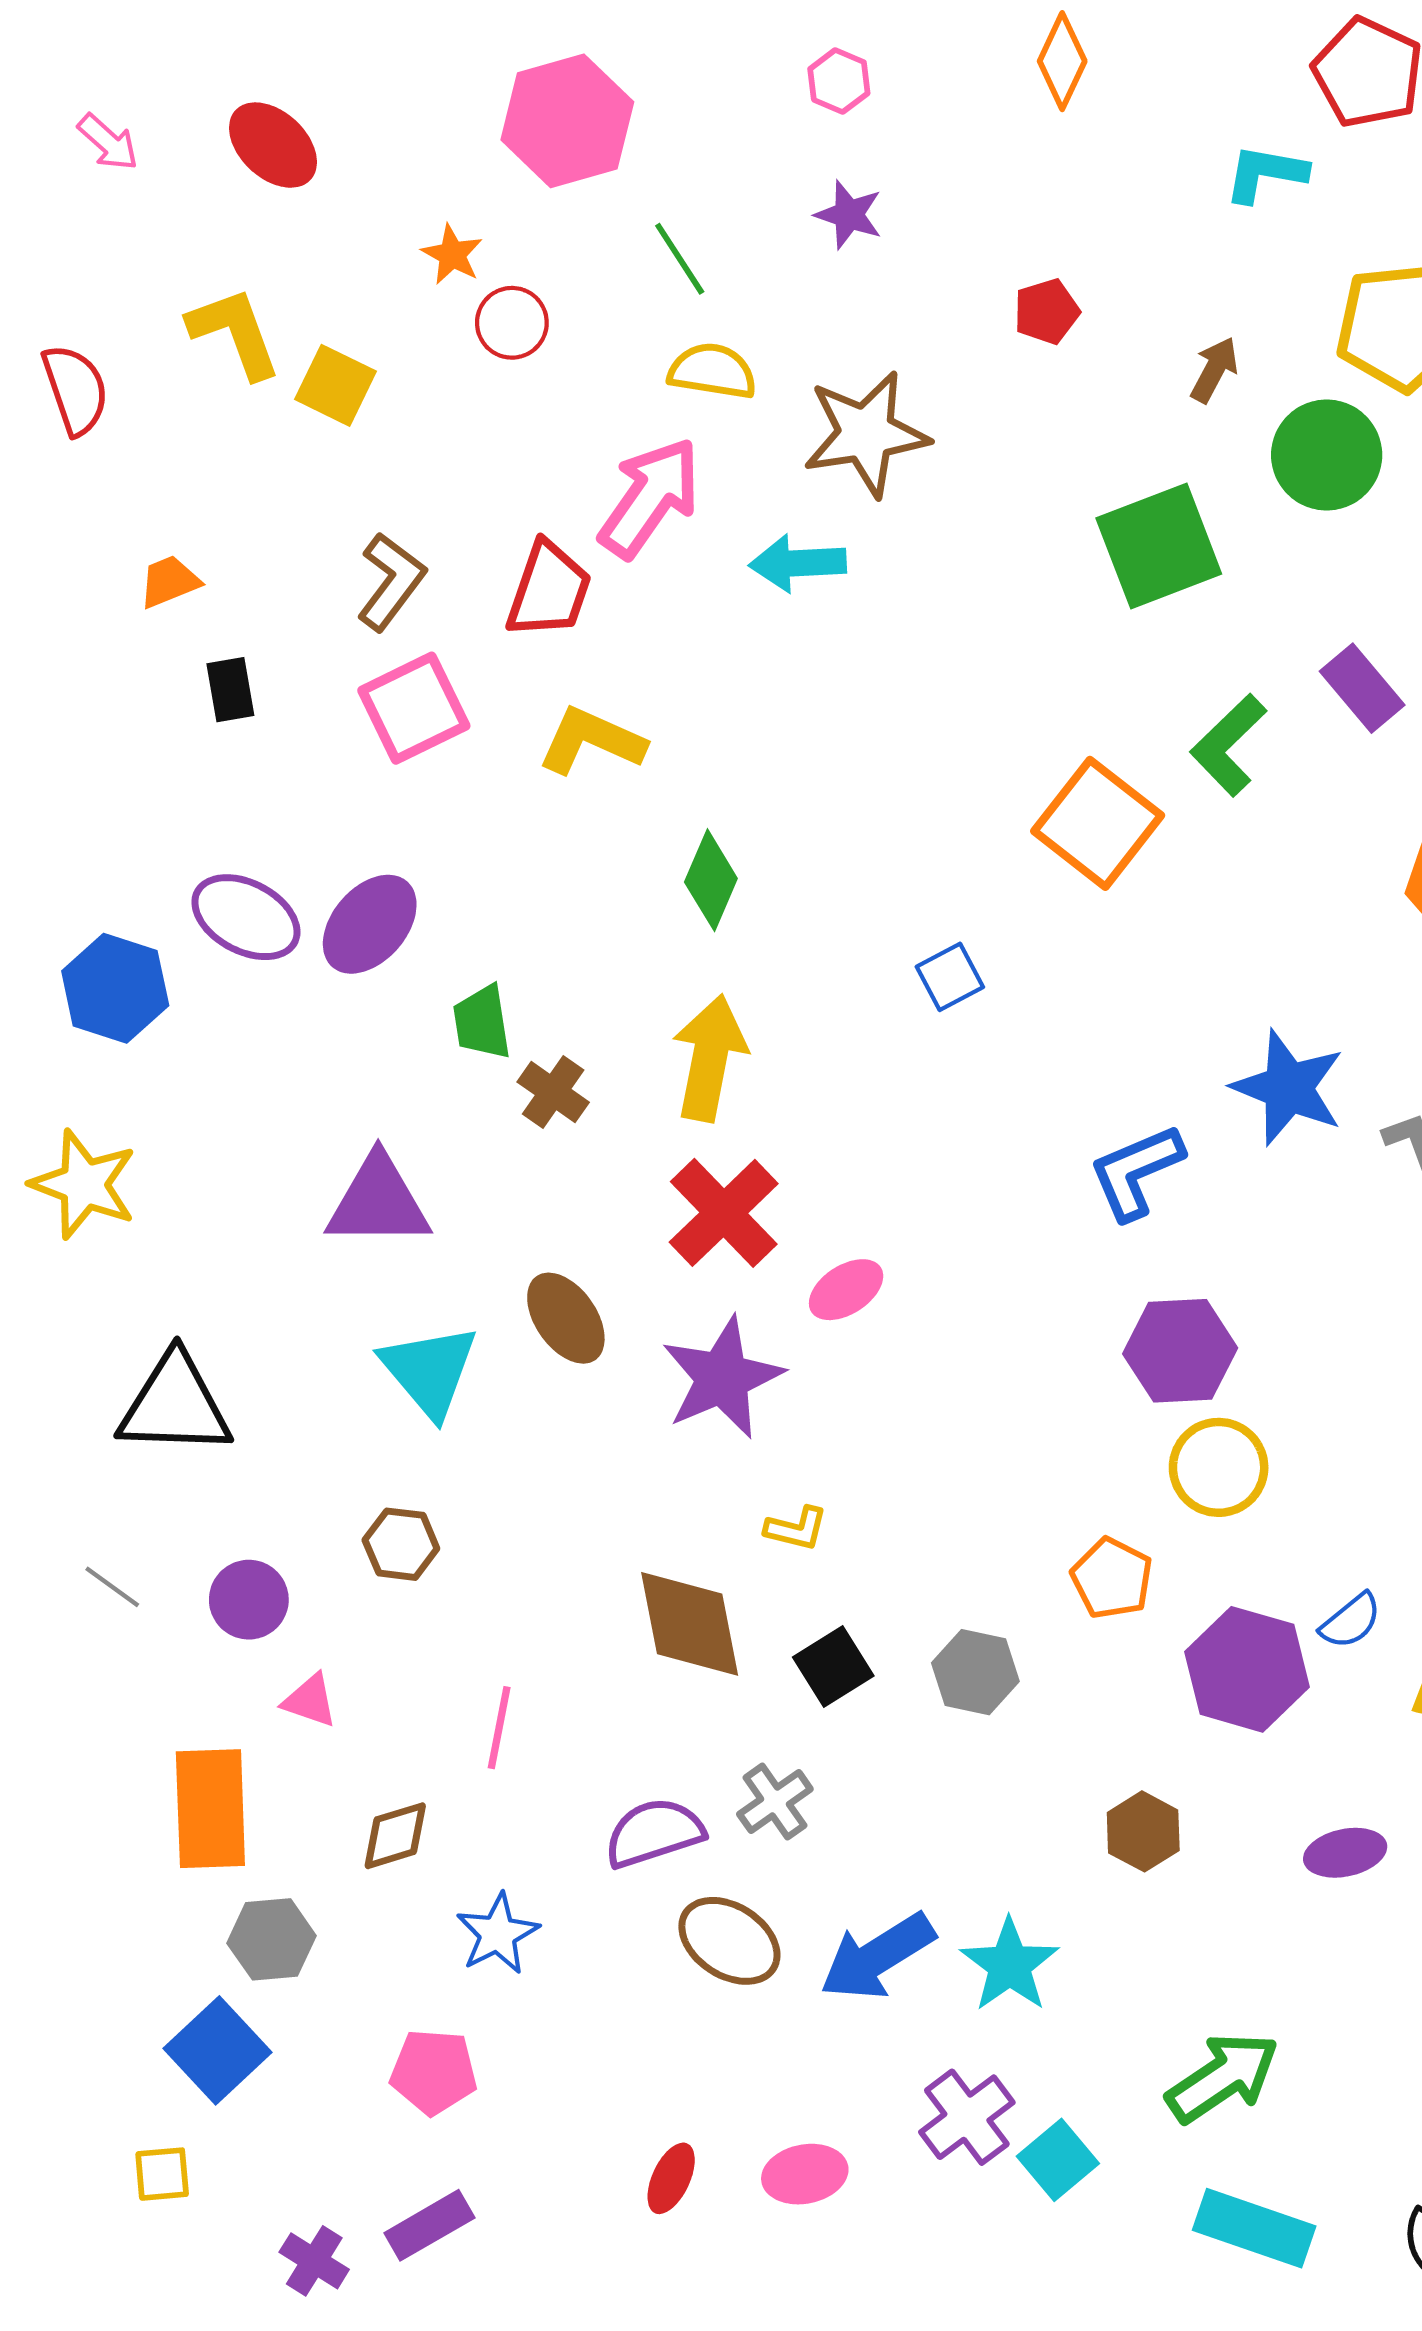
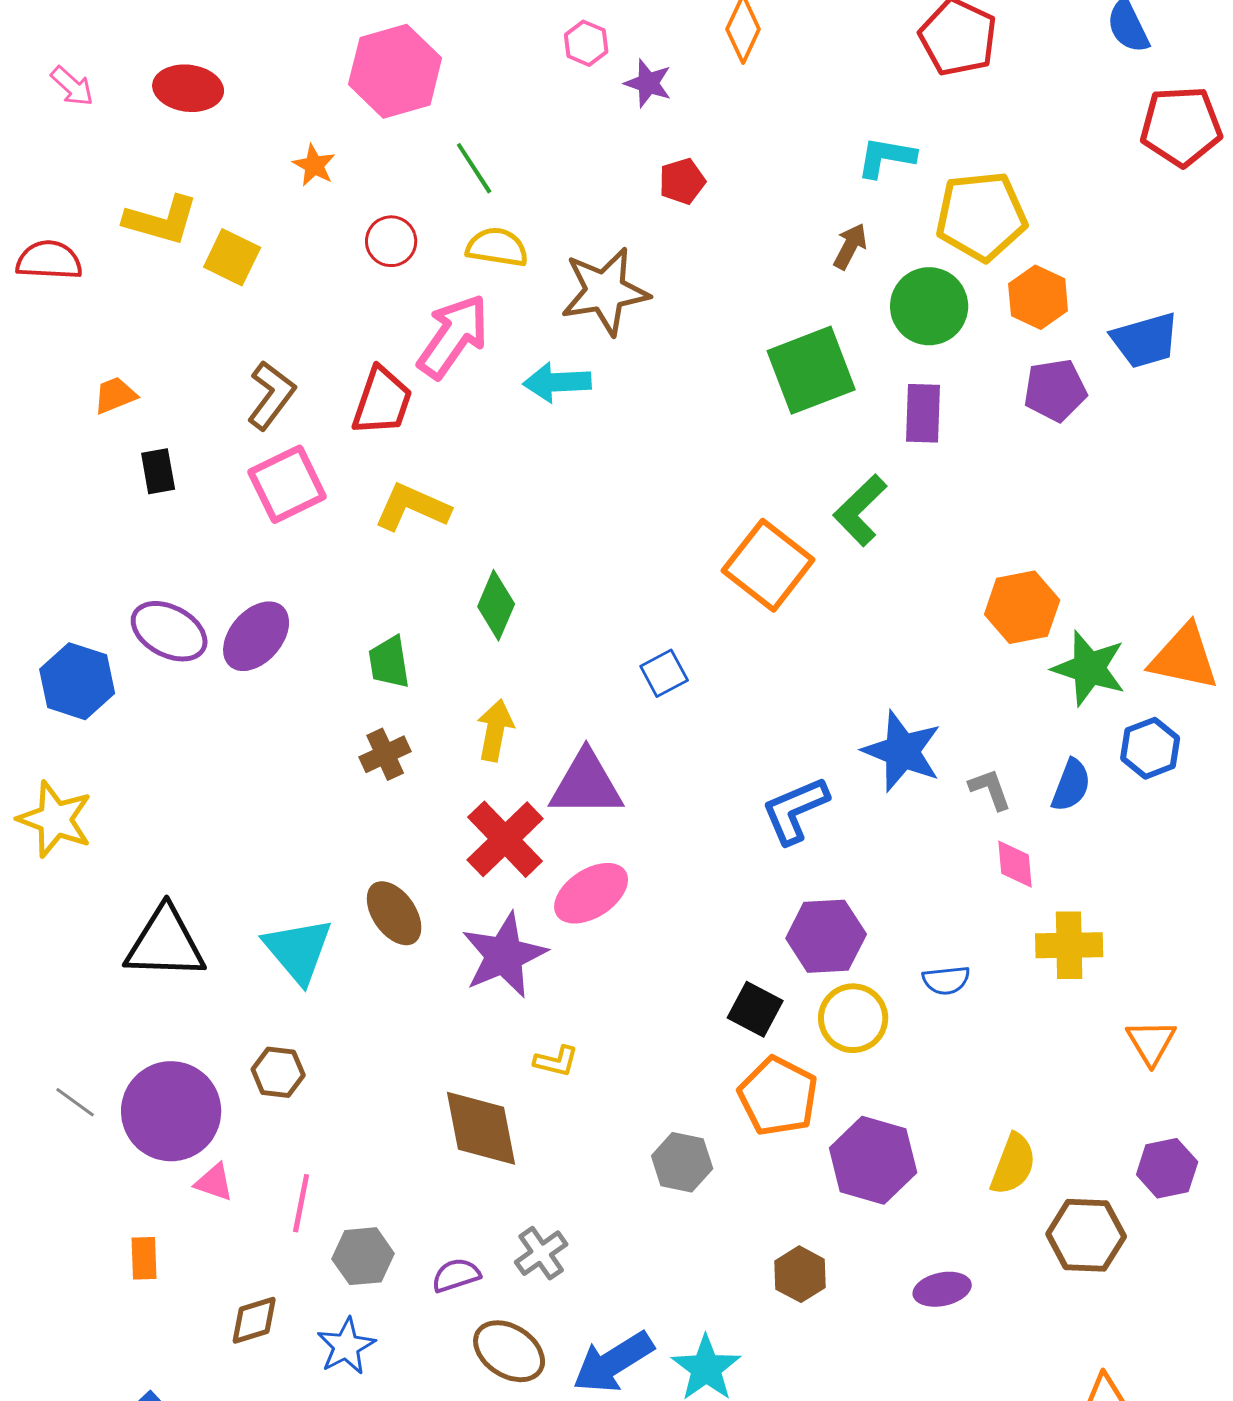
red ellipse: (273, 145) -> (188, 88), turned -36
cyan L-shape: (1265, 173) -> (886, 157), moved
purple star: (849, 215) -> (648, 83), moved
red pentagon: (1047, 311) -> (682, 181), moved
red circle: (512, 323) -> (391, 241), moved
yellow L-shape: (235, 333) -> (161, 220), turned 126
red semicircle: (75, 390) -> (49, 260), turned -68
purple rectangle: (1362, 688) -> (923, 413), moved, turned 42
green trapezoid: (482, 1022) -> (389, 662), moved
yellow arrow: (710, 1058) -> (495, 730), size x0.7
brown cross: (553, 1092) -> (385, 754), turned 30
purple triangle: (378, 1202) -> (586, 784), moved
pink ellipse: (846, 1290) -> (591, 893), size x1.4
black triangle: (175, 1405) -> (165, 943), moved
orange pentagon: (1112, 1578) -> (778, 1096), size x1.4
purple circle: (249, 1600) -> (171, 1111), size x1.8
blue semicircle: (1351, 1621) -> (946, 980), moved, turned 33
black square: (833, 1666) -> (755, 1009), moved, turned -30
pink line: (499, 1728) -> (301, 1203), moved
orange rectangle: (210, 1809) -> (144, 1258), size x0.5
purple semicircle: (654, 1833) -> (456, 1275), size x0.7
brown diamond: (395, 1836) -> (254, 1320), moved
gray hexagon: (272, 1939) -> (363, 1256), moved

